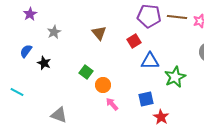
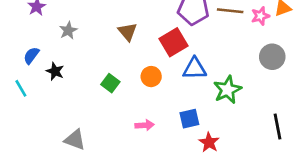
red square: (134, 41) -> (174, 42), size x1.5
orange circle: (103, 85) -> (151, 77), moved
cyan line: (17, 92) -> (21, 88), moved, turned 32
pink arrow: (112, 104) -> (145, 125), turned 128

